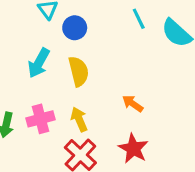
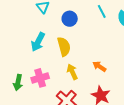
blue circle: (75, 28) -> (70, 19), moved
yellow arrow: (79, 119) -> (72, 72), moved

